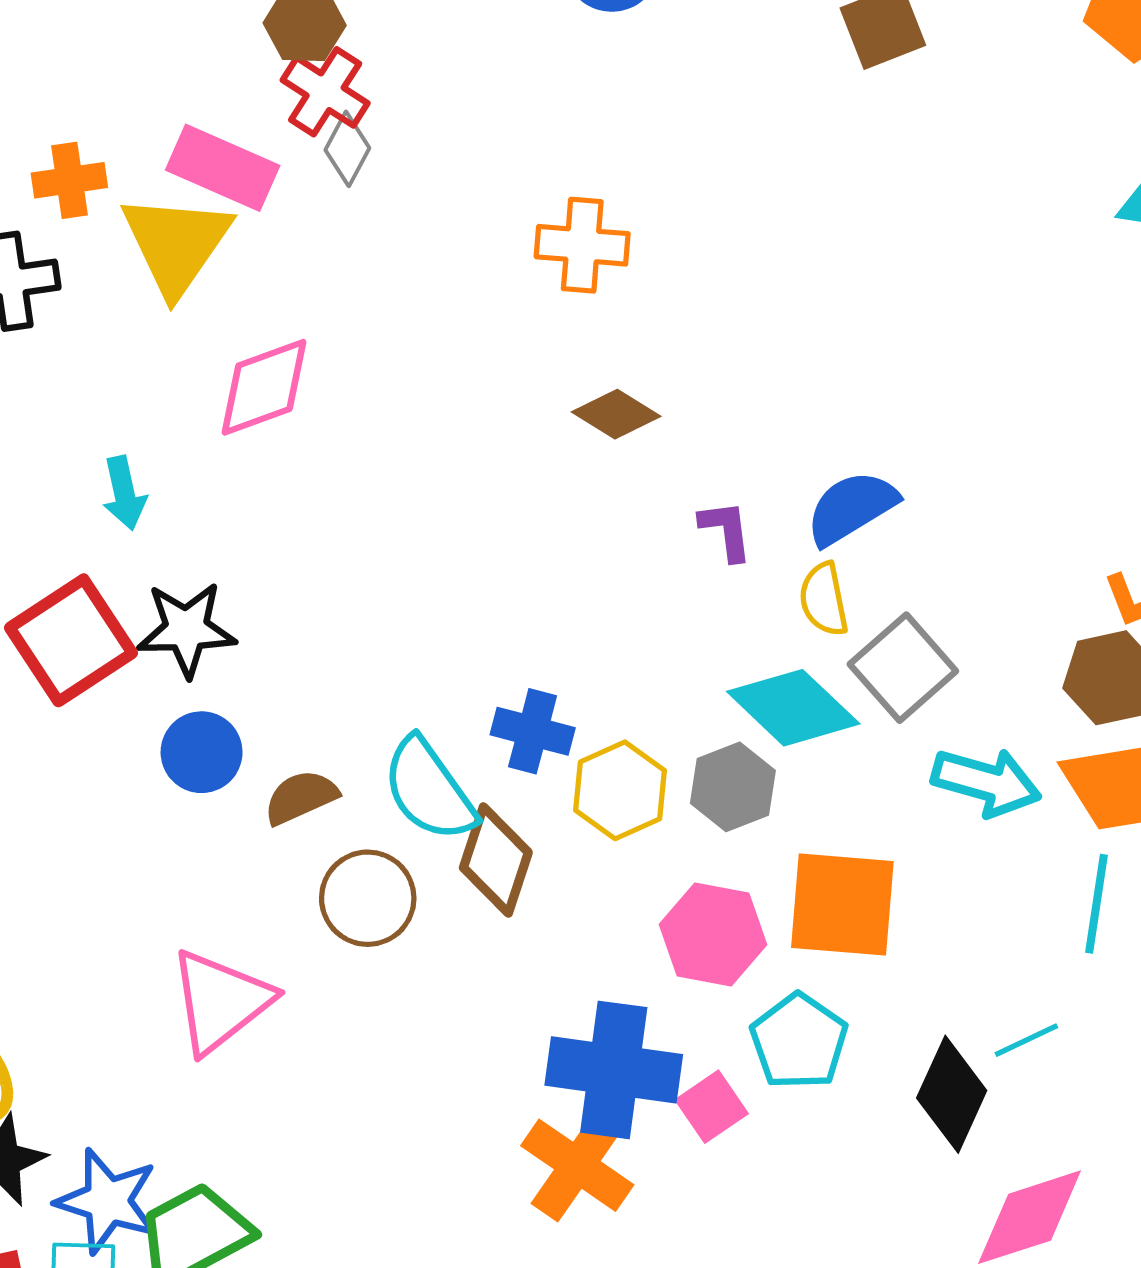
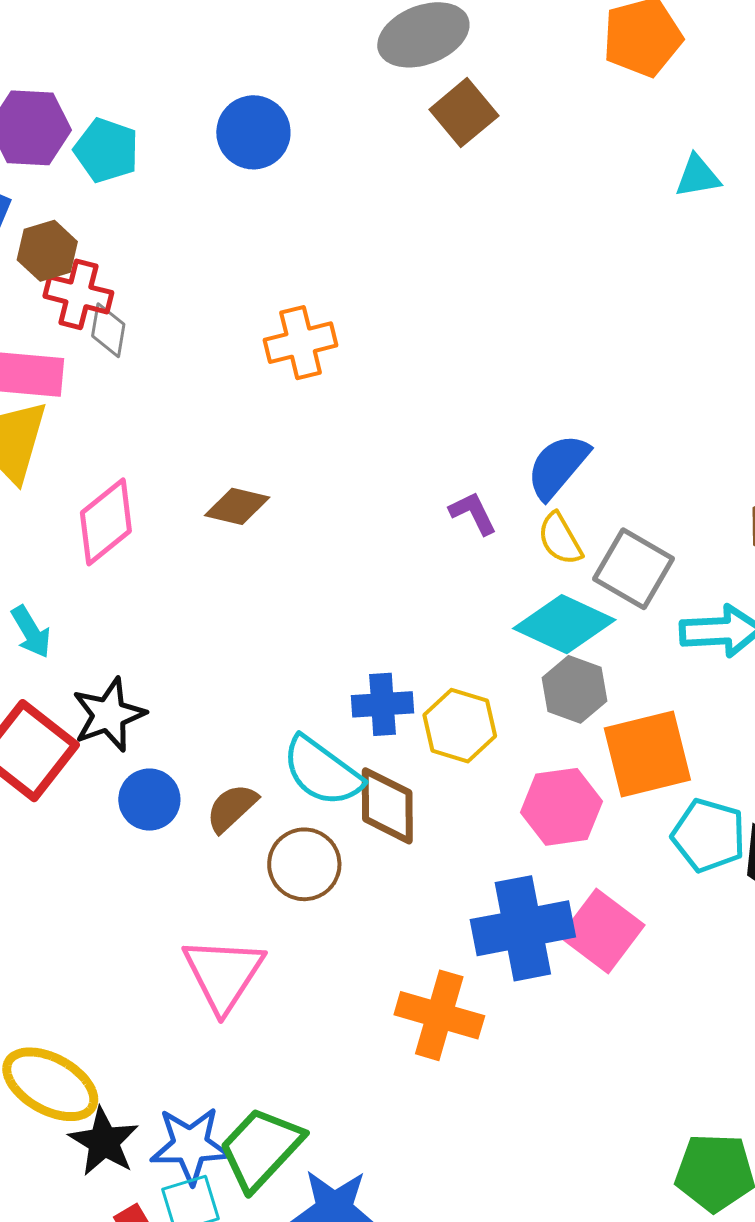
brown diamond: (616, 414) -> (237, 506), moved
gray hexagon: (733, 787) -> (574, 689), moved
cyan pentagon: (799, 1041) -> (709, 835), moved
pink square: (712, 1107) -> (602, 931), size x1.5
orange cross: (577, 1165) -> (439, 1015), moved

